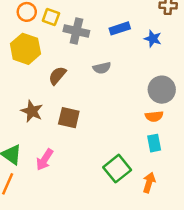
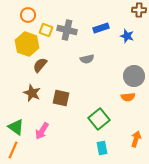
yellow square: (51, 17) -> (46, 30), moved
brown semicircle: (57, 76) -> (40, 65), moved
cyan rectangle: (154, 143) -> (102, 148), moved
green square: (117, 169) -> (99, 119), moved
orange arrow: (149, 183) -> (136, 139), moved

